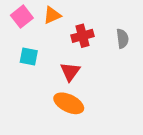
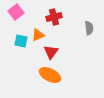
orange triangle: (52, 15) -> (38, 35), moved
red cross: (83, 36) -> (54, 17), moved

